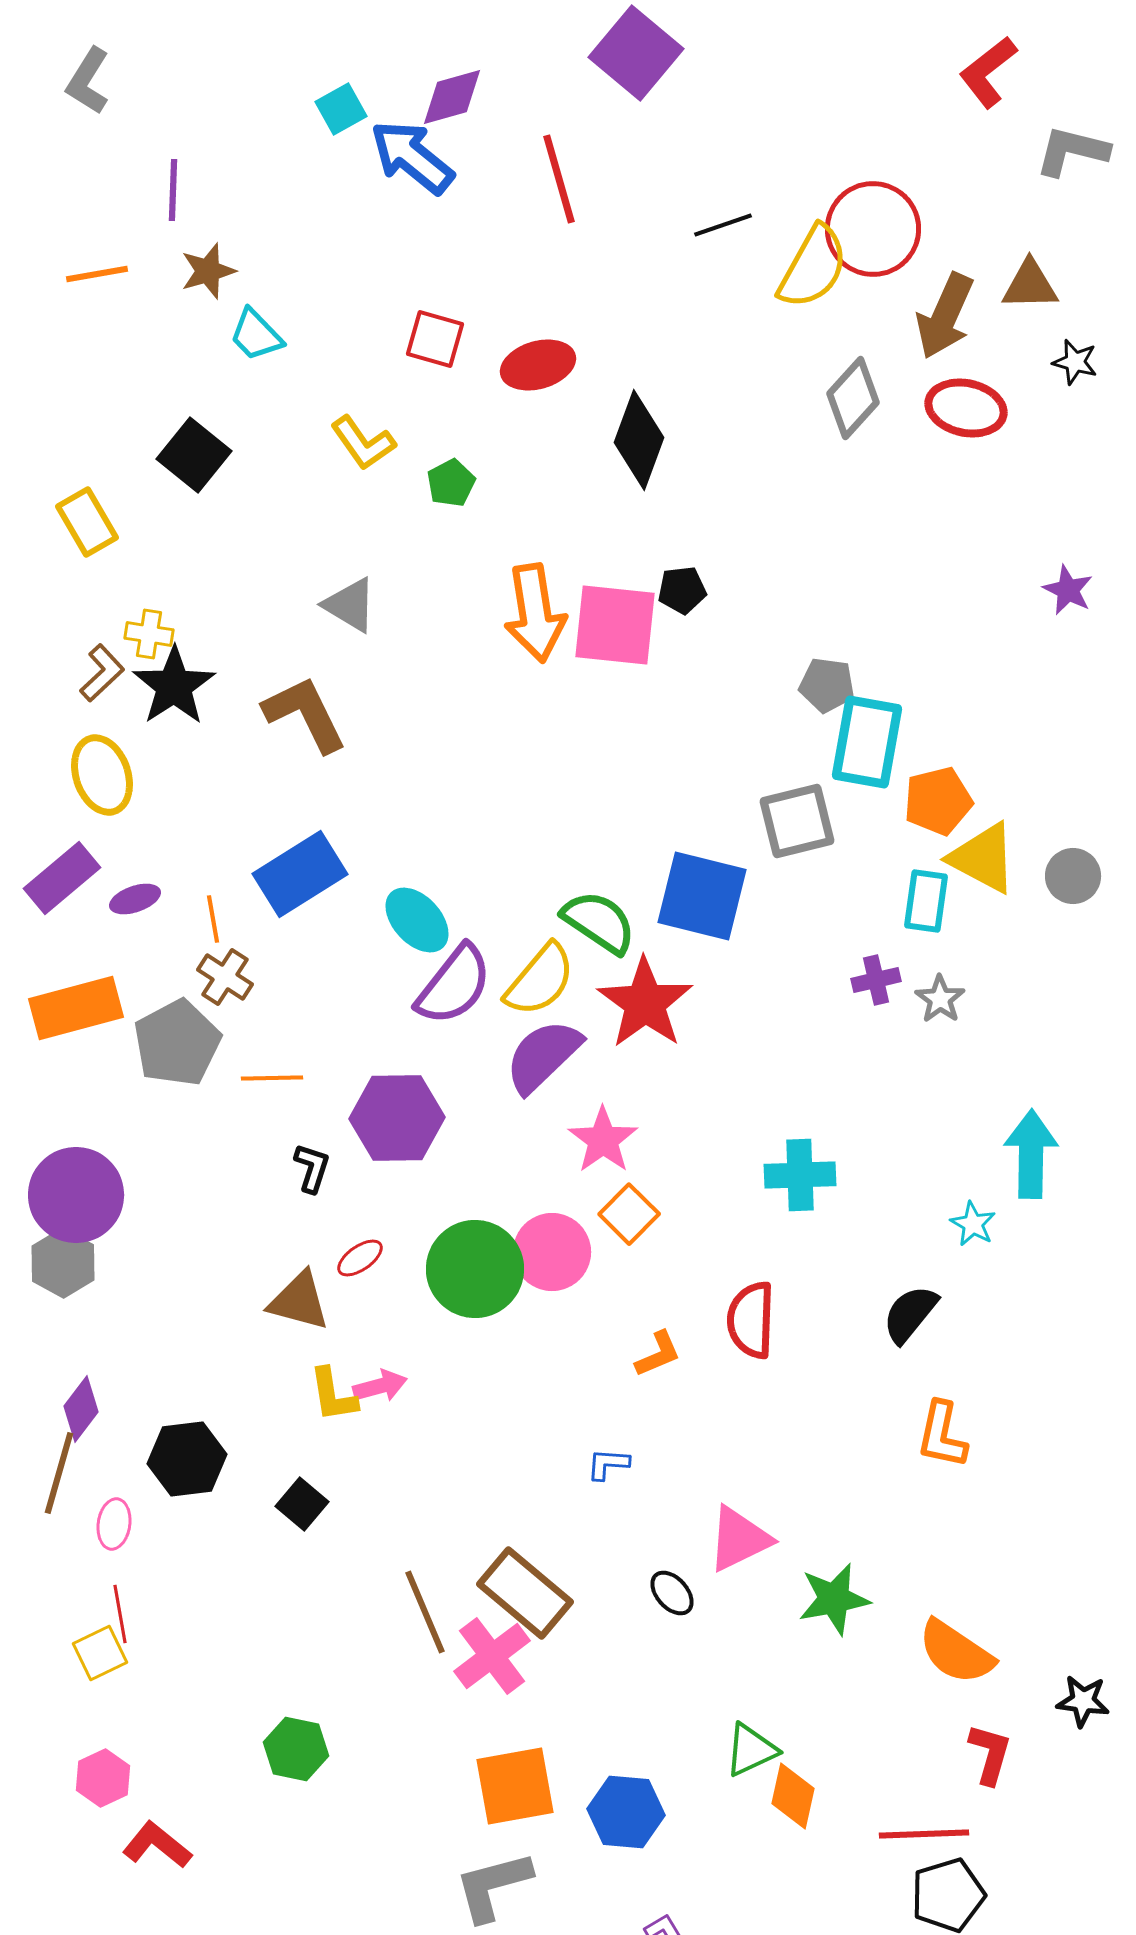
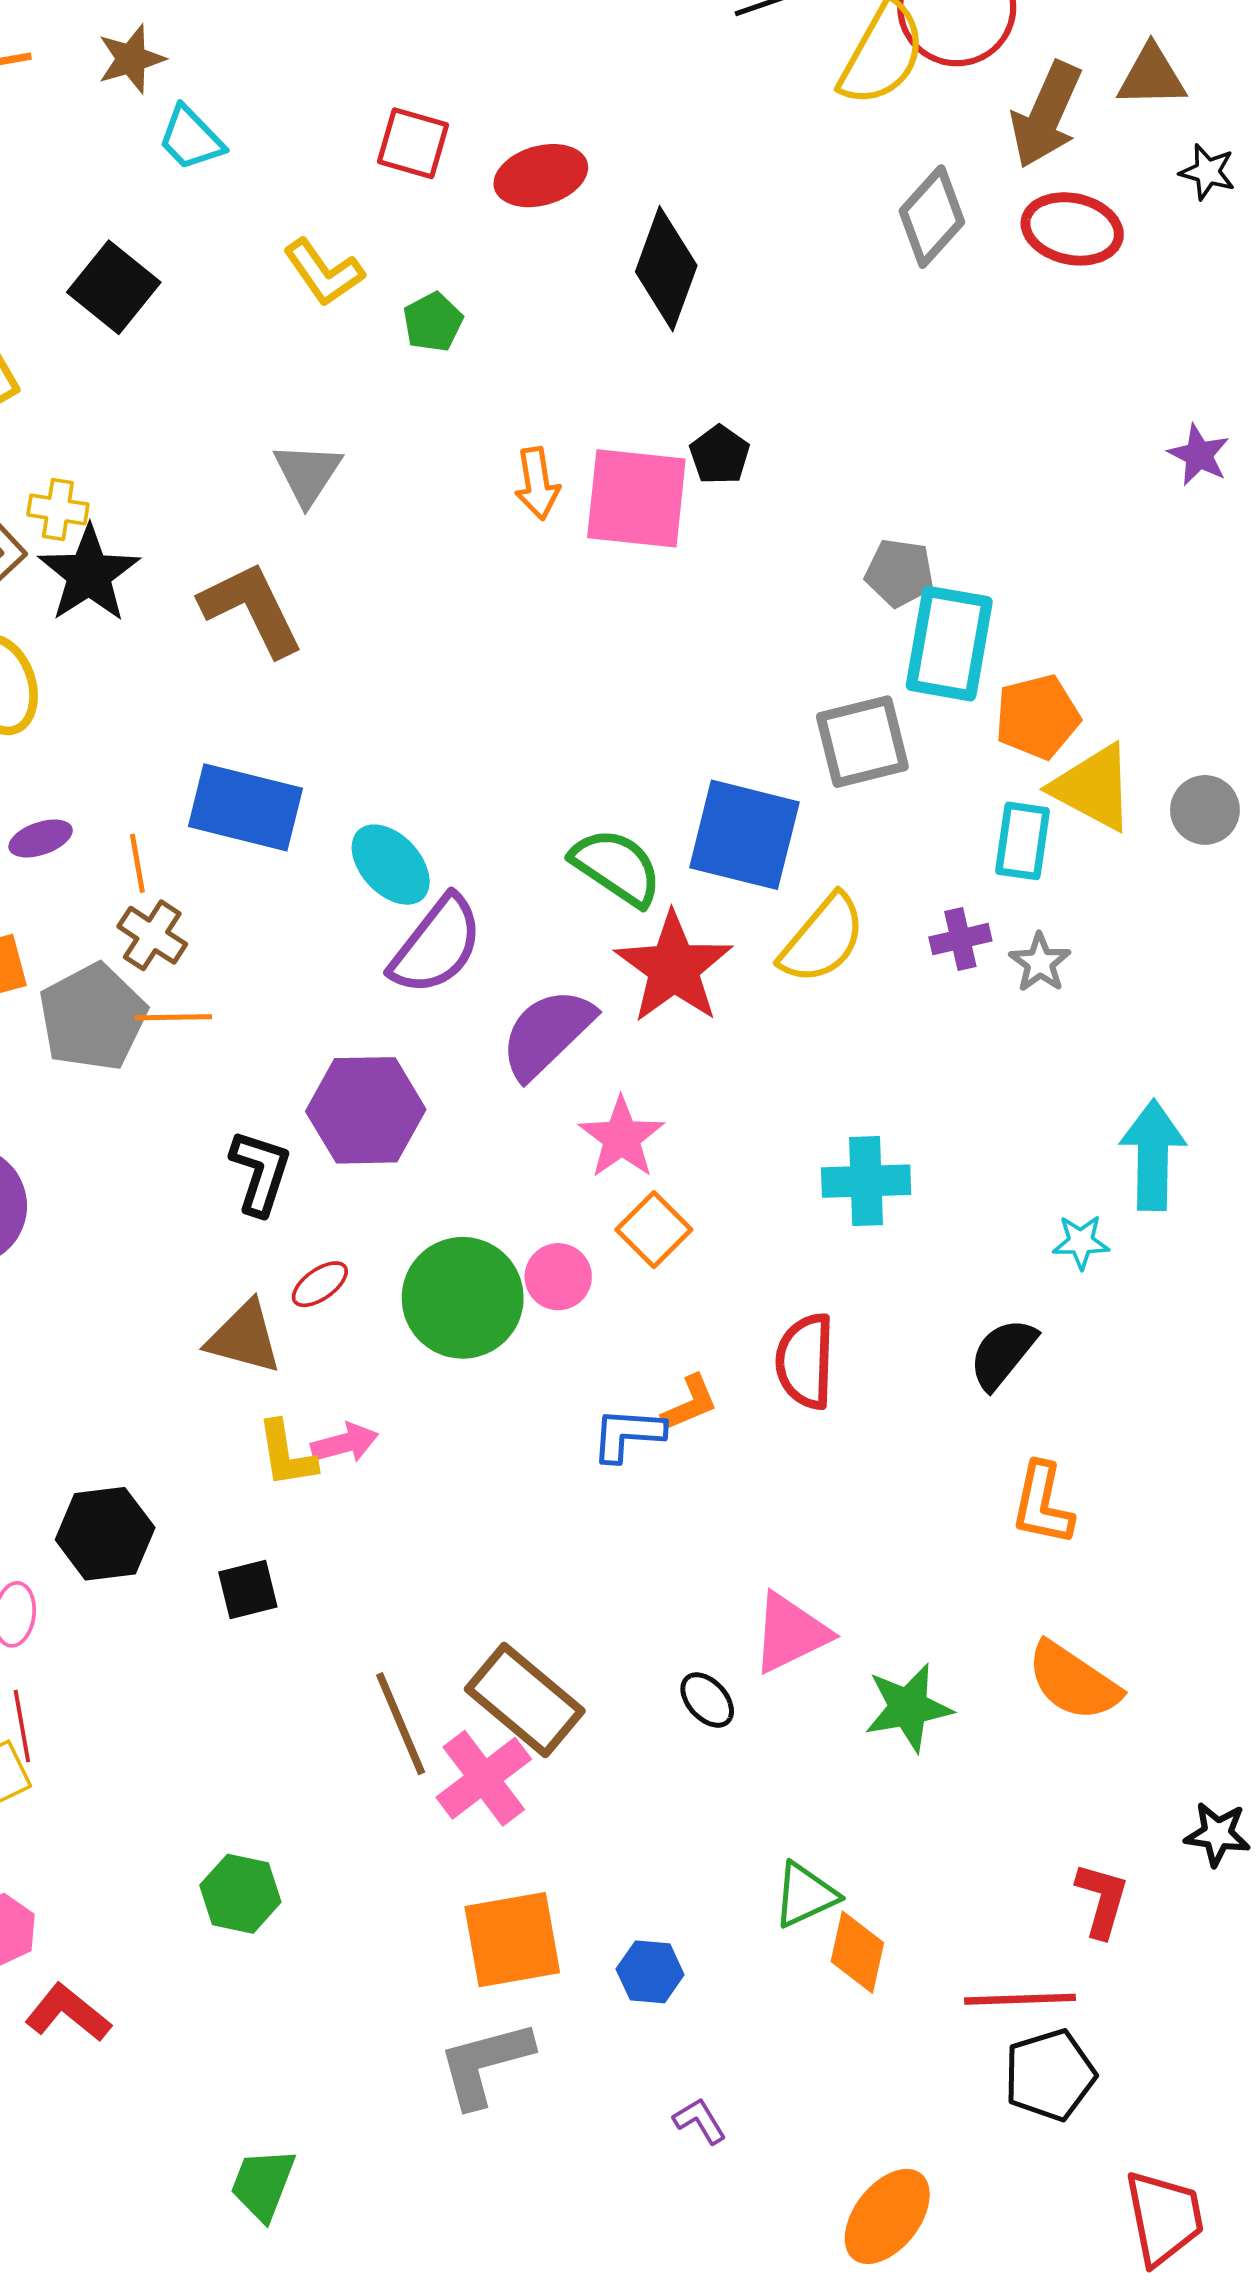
black pentagon: (682, 590) -> (720, 455), turned -30
gray triangle: (350, 605) -> (307, 474), turned 32
orange arrow: (535, 613) -> (537, 483), size x0.6
blue rectangle: (300, 874) -> (245, 807), turned 46
yellow semicircle: (540, 980) -> (823, 939), moved
orange line: (272, 1078) -> (173, 1017), moved
black L-shape: (312, 1168) -> (260, 1172), size x1.4
cyan star: (973, 1224) -> (1081, 1242), turned -30
pink circle: (552, 1252) -> (558, 1277), size x0.7
blue L-shape: (608, 1464) -> (628, 1434), moved, size x1.4
black square: (302, 1504) -> (248, 1590), turned 36
orange semicircle: (956, 1652) -> (1073, 1681), moved
blue hexagon: (626, 1812) -> (650, 1972), size x0.7

